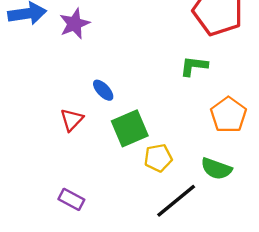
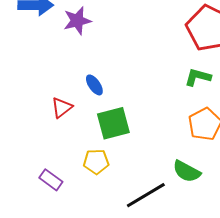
green L-shape: (194, 66) -> (198, 77), moved
yellow pentagon: (158, 158) -> (96, 162), moved

